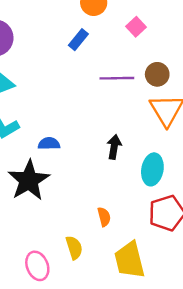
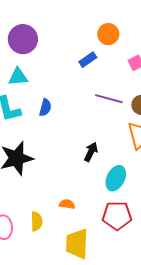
blue semicircle: (49, 144) -> (45, 108), moved, turned 90
orange semicircle: (104, 217) -> (67, 204), turned -84

